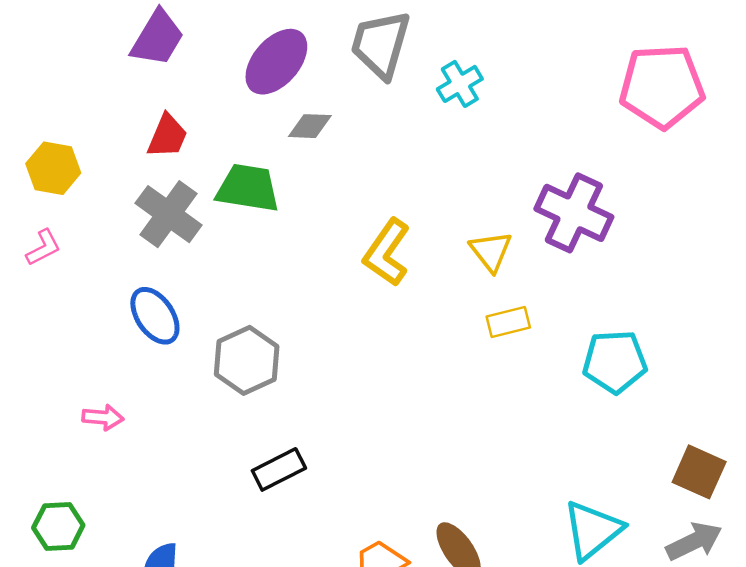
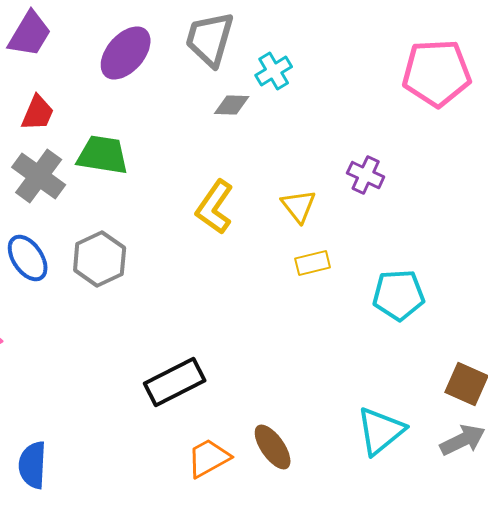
gray diamond: (310, 126) -> (232, 105), moved
purple cross: (574, 213) -> (366, 175), size x0.6
gray hexagon: (247, 360) -> (100, 259), moved
black rectangle: (279, 469) -> (175, 382), moved, size x1.4

